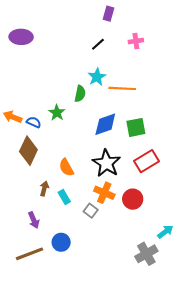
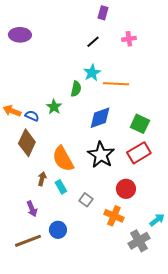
green square: (136, 127) -> (140, 124), moved, turned 36
orange semicircle: (66, 167) -> (63, 159), size x1.5
orange cross: (104, 193) -> (114, 216), moved

